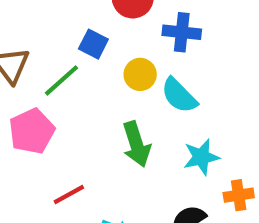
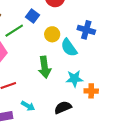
blue cross: (182, 32) -> (86, 30), moved
orange cross: (239, 195) -> (91, 91), moved

